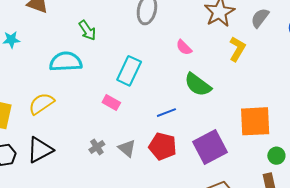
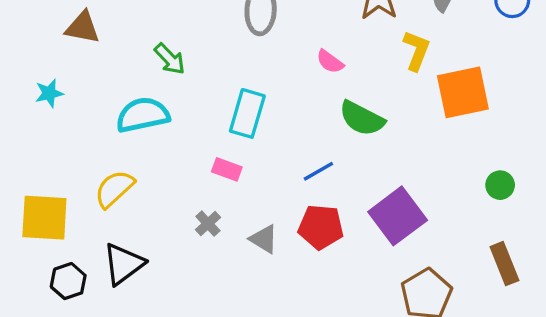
orange square: (255, 121) -> (463, 92), moved
gray cross: (97, 147) -> (208, 224), moved
green circle: (276, 156) -> (500, 185), moved

